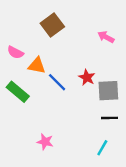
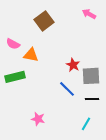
pink arrow: (106, 37) -> (89, 14), moved
blue line: (57, 82) -> (67, 89), moved
green rectangle: (18, 92) -> (15, 77), turned -54

